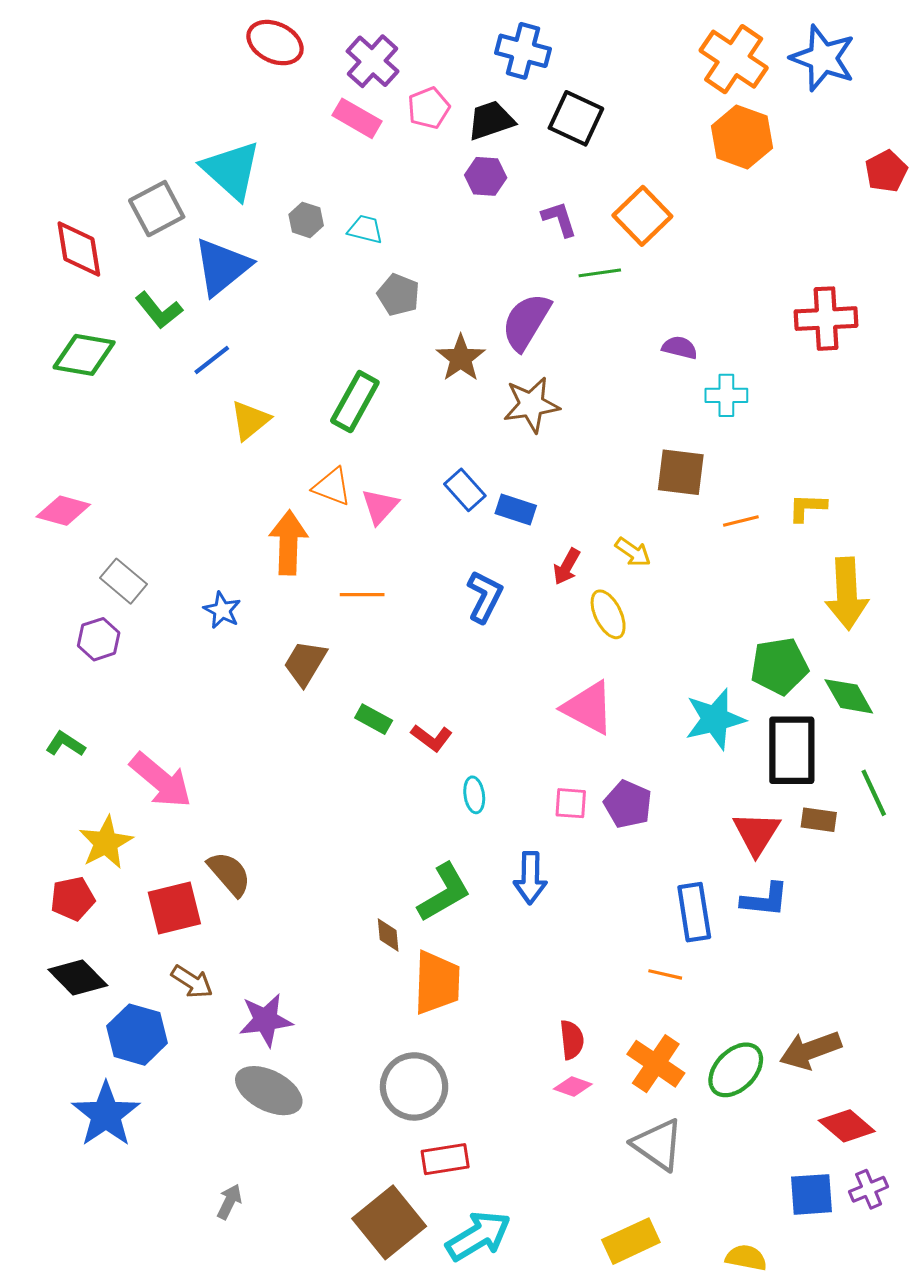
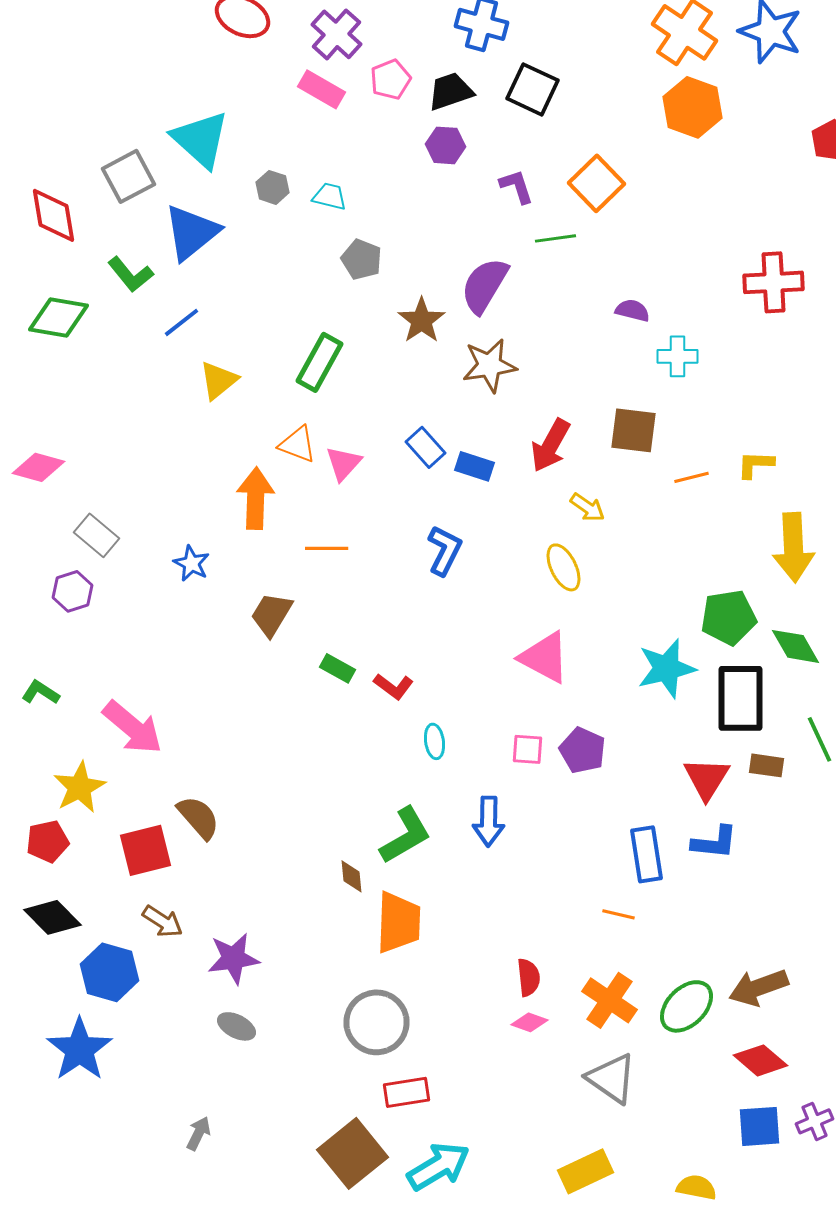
red arrow: (567, 567) -> (550, 445), moved, size x1.5
gray ellipse: (269, 1091) -> (236, 1026), size x0.6
red diamond: (847, 1126) -> (760, 1060), moved

